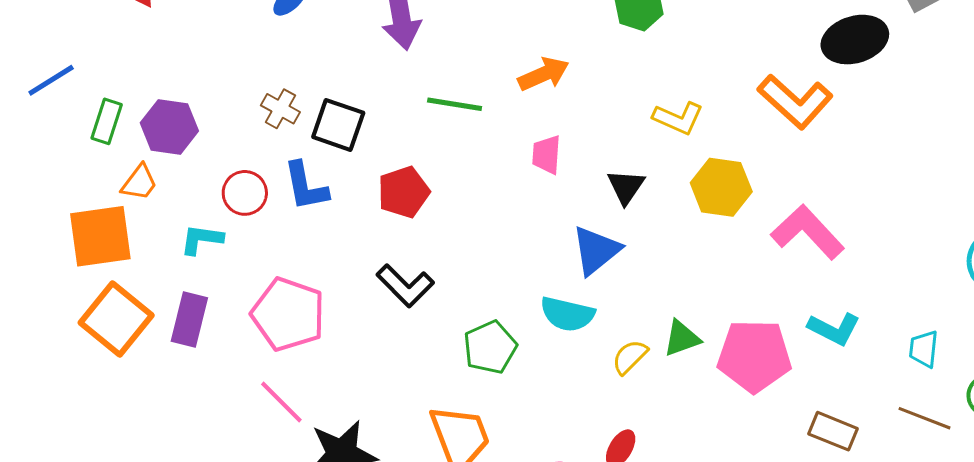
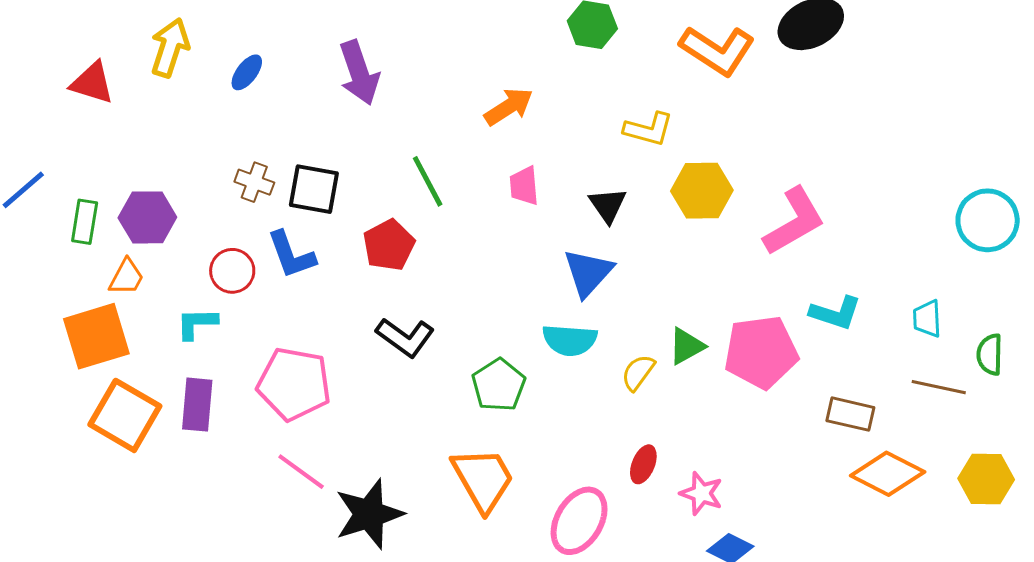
orange L-shape: (795, 101) -> (717, 50), moved
green line: (455, 104) -> (428, 181), moved, turned 62
pink L-shape: (808, 232) -> (794, 221), turned 112

